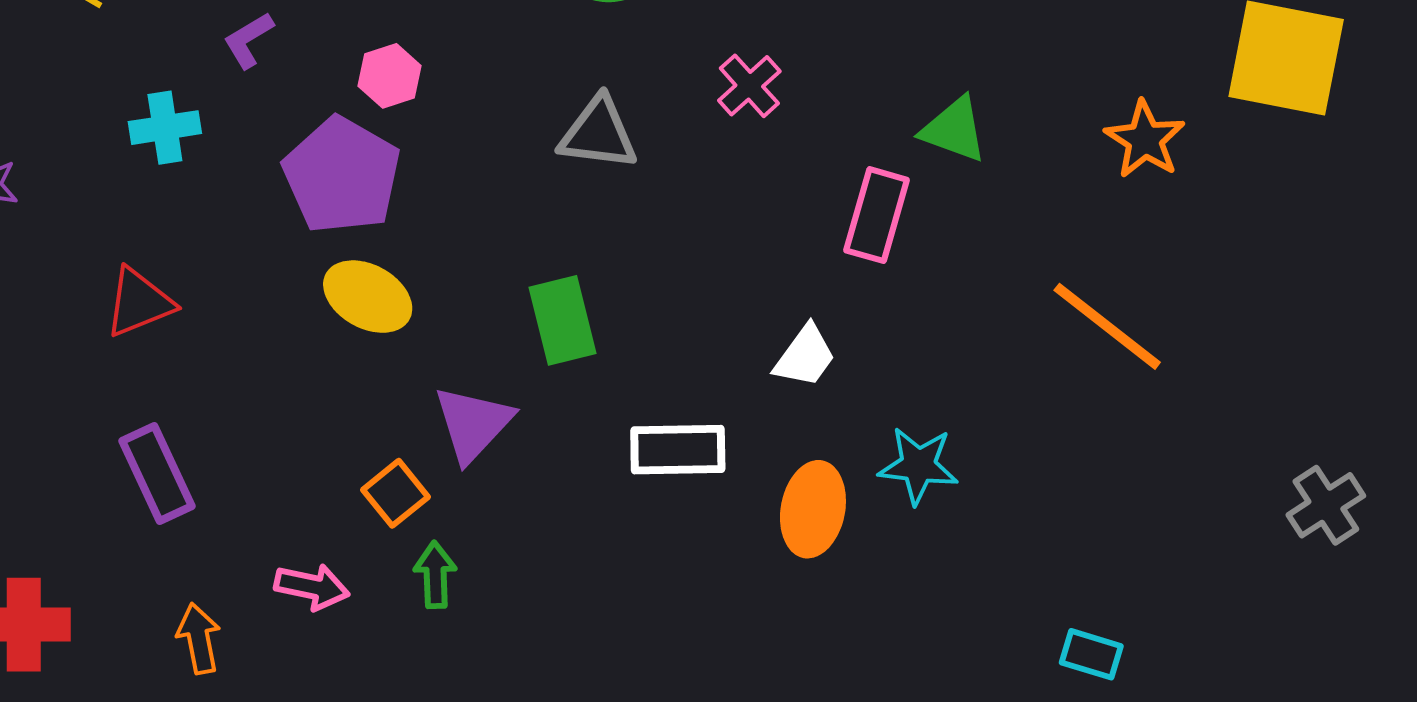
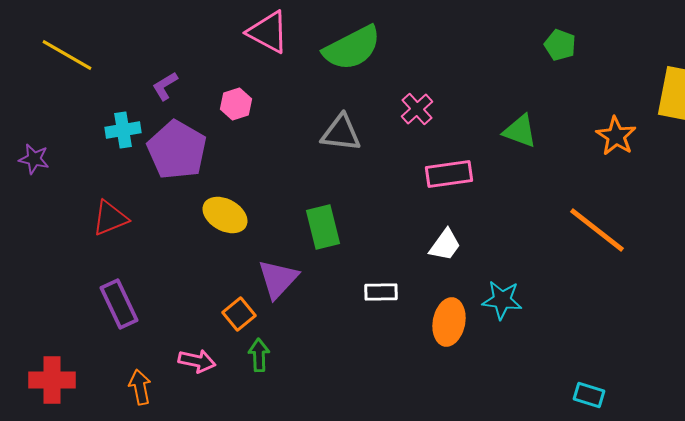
purple pentagon: (342, 175) -> (177, 150), moved
pink rectangle: (877, 215) -> (449, 174), moved, turned 66
white rectangle: (678, 450) -> (381, 292), size x0.7

